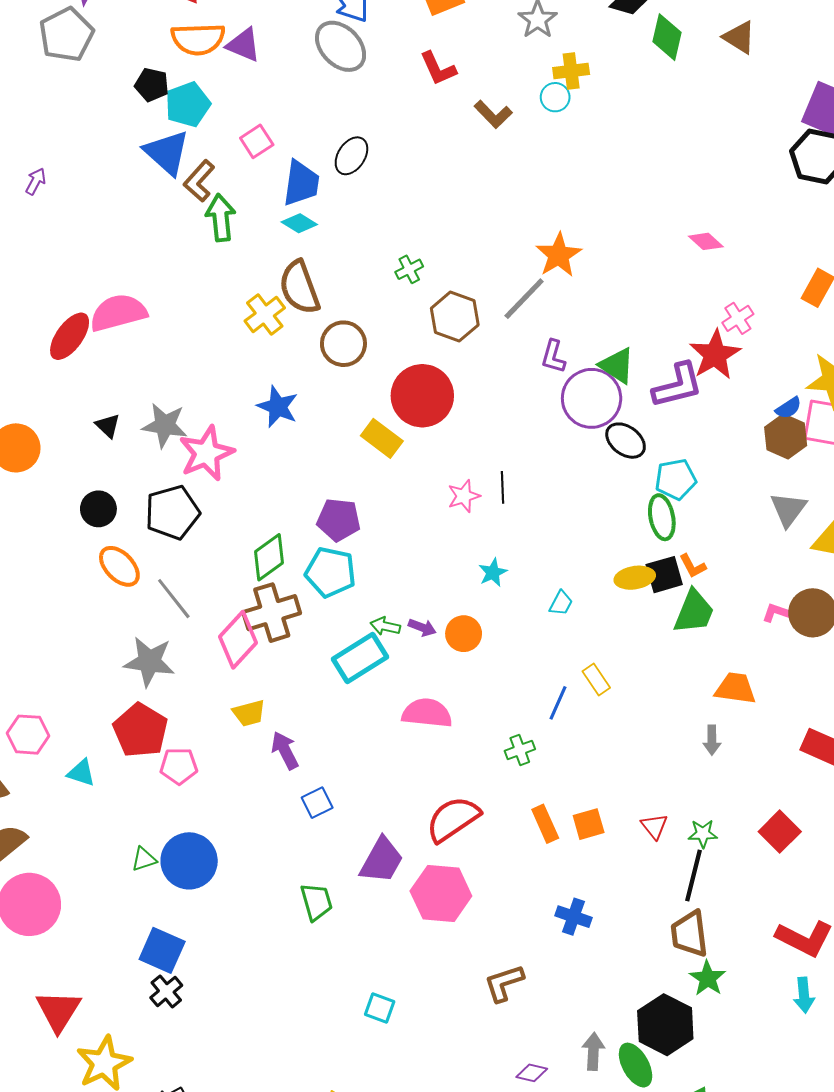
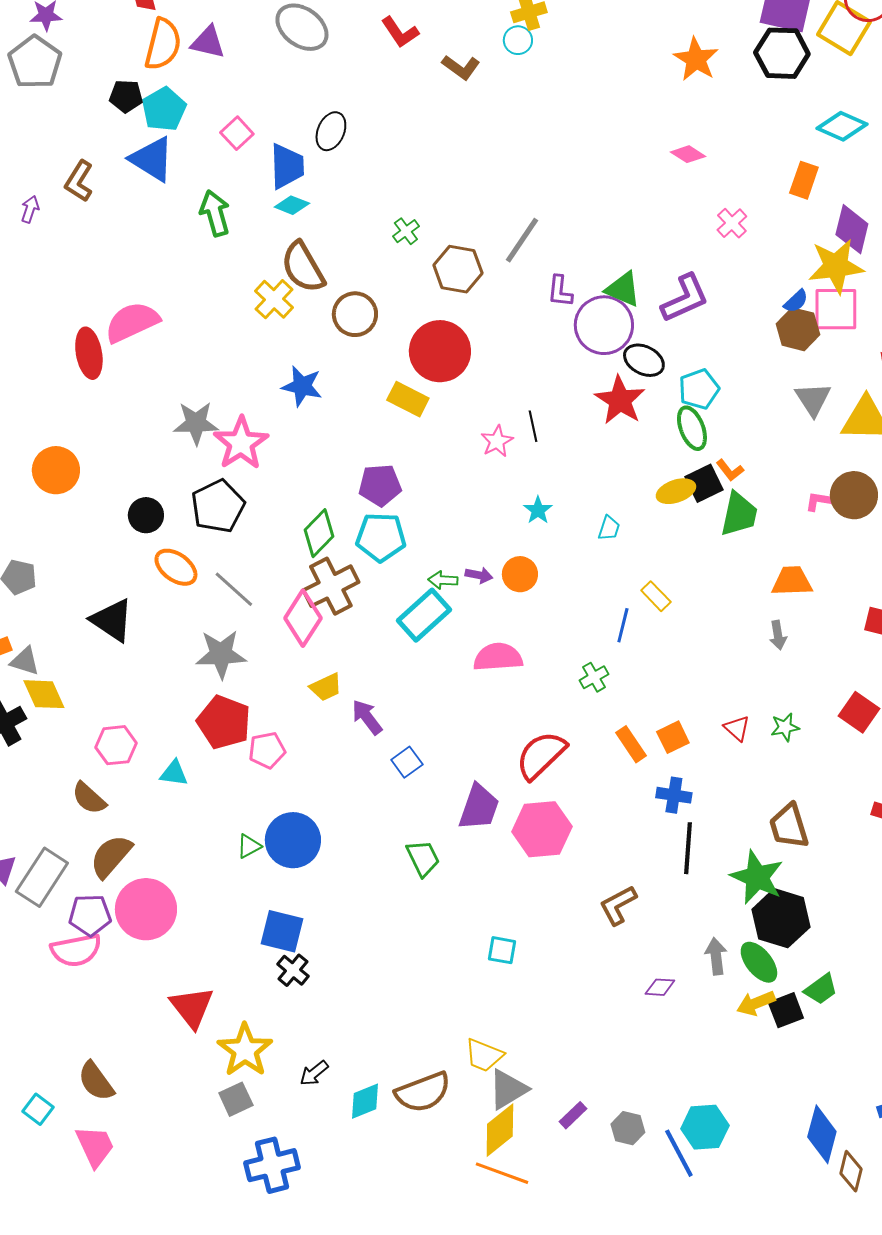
orange semicircle: (198, 39) -> (163, 44), turned -64
brown L-shape: (199, 181) -> (79, 181), moved
orange star: (559, 255) -> (696, 59), moved
red ellipse: (70, 336) -> (89, 353), turned -36
red star: (715, 355) -> (620, 400), moved
black triangle: (108, 426) -> (112, 620), moved, size x1.8
black line: (693, 875) -> (688, 848), moved
blue cross: (573, 917) -> (674, 795), moved
green star: (708, 978) -> (757, 877), moved, size x1.5

